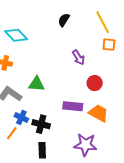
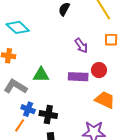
orange square: (109, 45) -> (111, 40), moved
purple rectangle: (73, 106) -> (78, 77), moved

